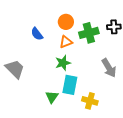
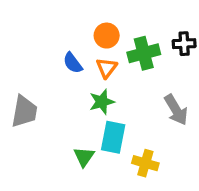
blue semicircle: (37, 34) -> (73, 63), moved
orange triangle: (66, 42) -> (107, 68), turned -32
gray trapezoid: (15, 69) -> (24, 111), turned 55

